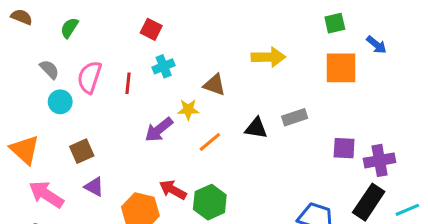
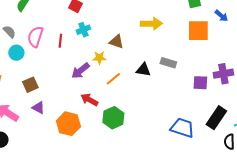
gray rectangle: (295, 117) -> (168, 63), turned 35
purple cross: (380, 160) -> (223, 74), moved
red arrow: (173, 190) -> (89, 100), moved

